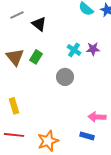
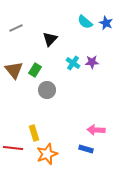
black triangle: (39, 24) -> (50, 39), moved, turned 35
gray circle: (65, 77) -> (47, 90), moved
yellow rectangle: (14, 106) -> (34, 133), moved

